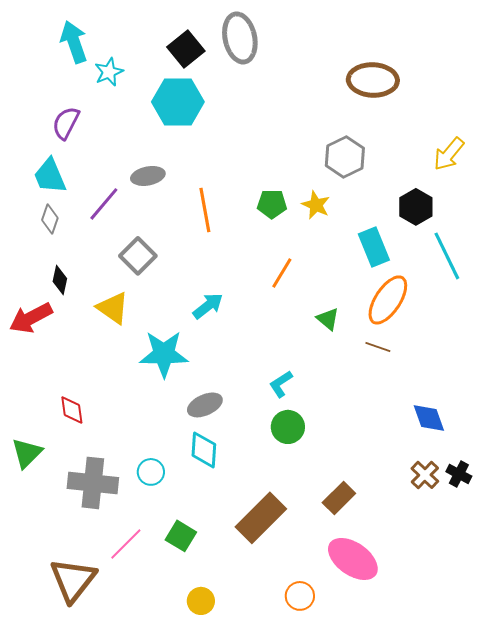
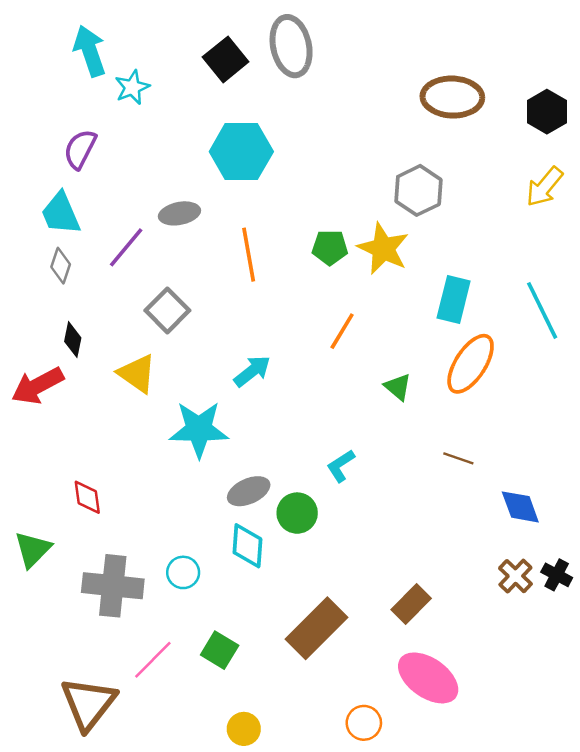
cyan hexagon: (178, 102) -> (241, 152), moved
yellow star: (316, 205) -> (383, 249), size x1.5
black hexagon: (416, 207) -> (547, 112), moved
cyan rectangle: (374, 247) -> (454, 300), turned 36
brown line: (378, 347) -> (458, 458), moved
green circle: (288, 427) -> (297, 513), moved

